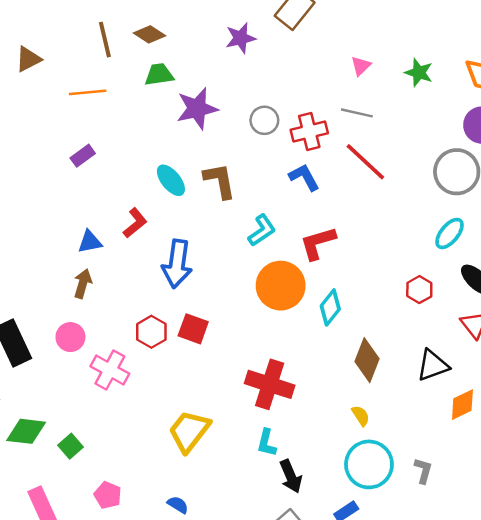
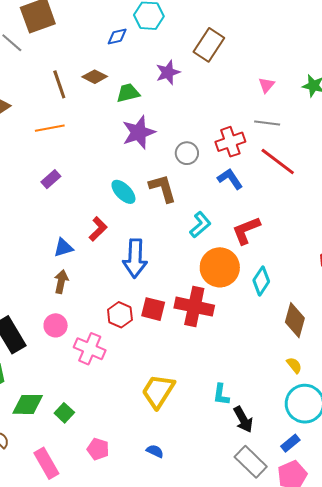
green trapezoid: (159, 75) -> (128, 93), moved
gray circle: (264, 120) -> (187, 153), moved
red cross: (270, 384) -> (194, 307), moved

